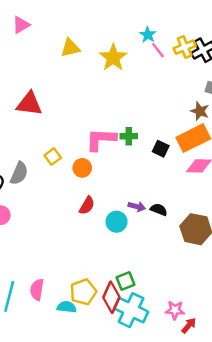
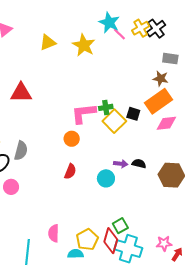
cyan star: (148, 35) -> (109, 23), size x1.5
yellow square: (53, 157) -> (114, 121), moved, size x1.6
red semicircle: (87, 205) -> (70, 171), moved
pink semicircle: (37, 290) -> (54, 233), moved

